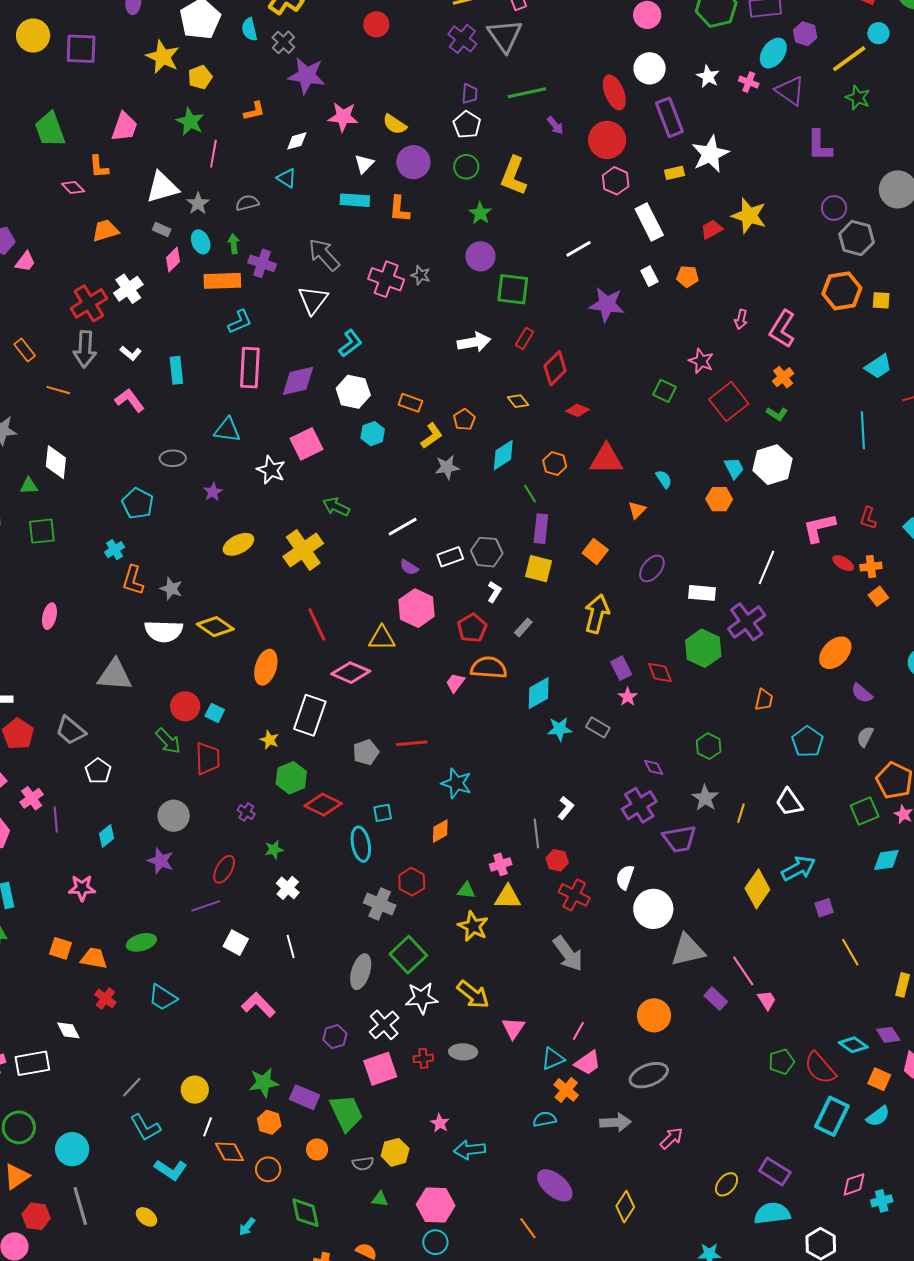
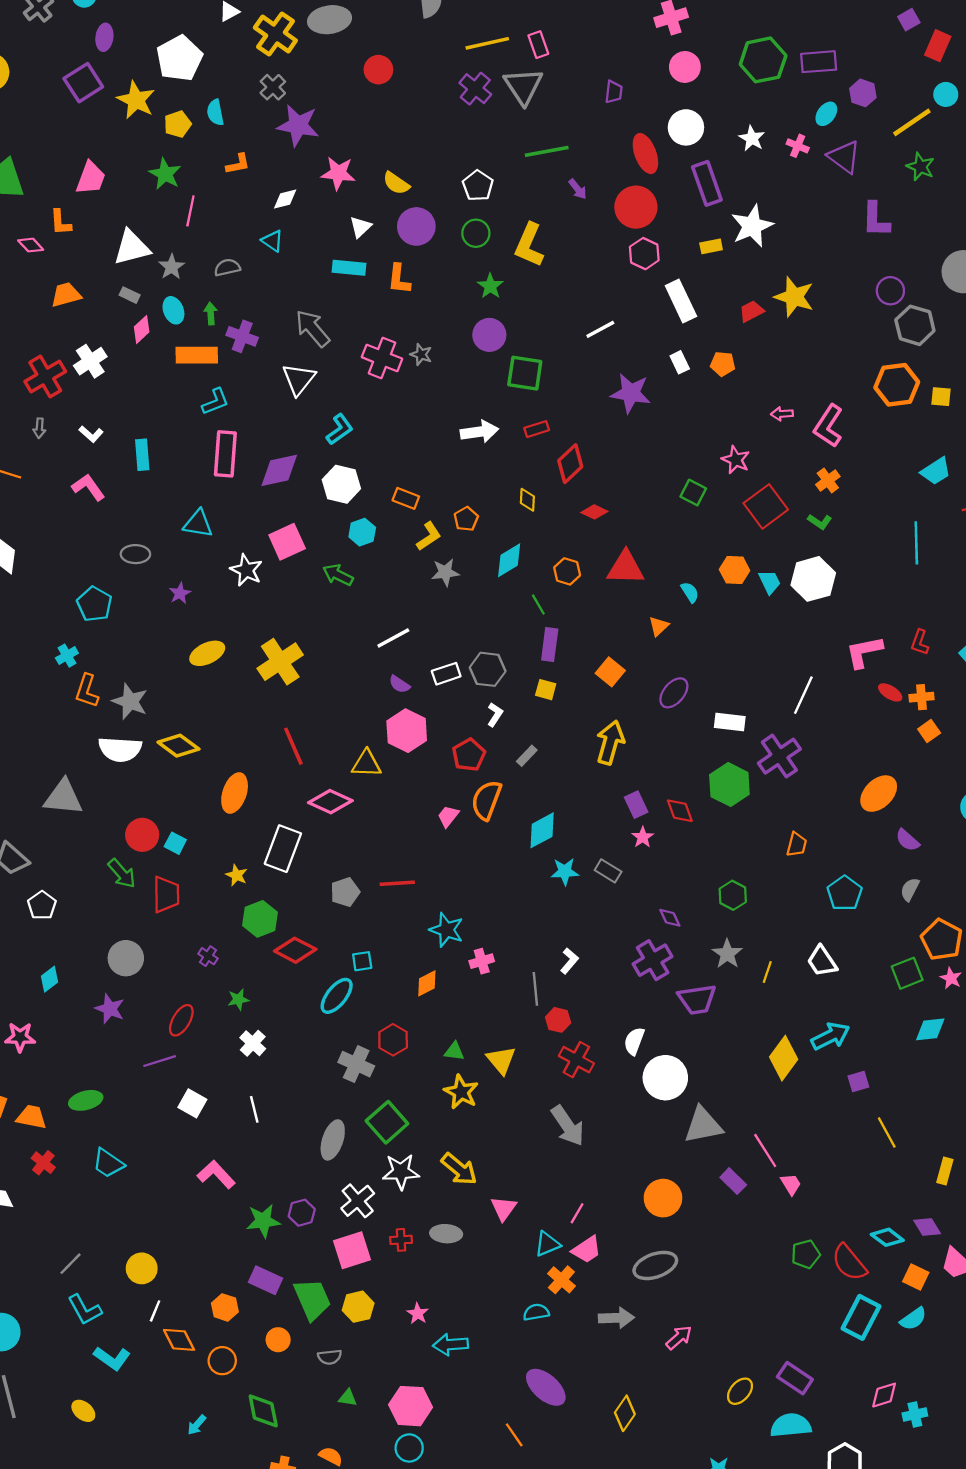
cyan semicircle: (249, 29) -> (215, 113), moved
purple square: (81, 49) -> (83, 83), moved, turned -36
cyan ellipse: (773, 53) -> (826, 114), size x0.7
purple trapezoid: (470, 94) -> (614, 92), moved
pink arrow: (741, 319) -> (782, 414), turned 72
red rectangle: (524, 338) -> (537, 429), turned 40
gray arrow: (85, 349) -> (39, 428), size x0.5
yellow diamond: (518, 401) -> (527, 500), turned 40
orange hexagon: (719, 499) -> (735, 570), moved
green arrow: (336, 507) -> (338, 575), moved
yellow square: (538, 569) -> (546, 690), size x0.7
gray star: (171, 589) -> (130, 701), size x1.4
orange semicircle: (489, 668) -> (486, 800), turned -75
cyan ellipse: (361, 844) -> (337, 996), turned 48
pink cross: (501, 864) -> (482, 961), moved
yellow triangle: (508, 897) -> (501, 1060), turned 48
green star: (264, 1083) -> (263, 1221), moved
yellow hexagon: (395, 1152) -> (358, 1307), moved

